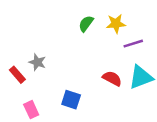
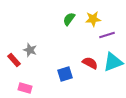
blue square: (71, 100) -> (65, 74), moved, turned -35
pink rectangle: (31, 110) -> (25, 88), turned -48

